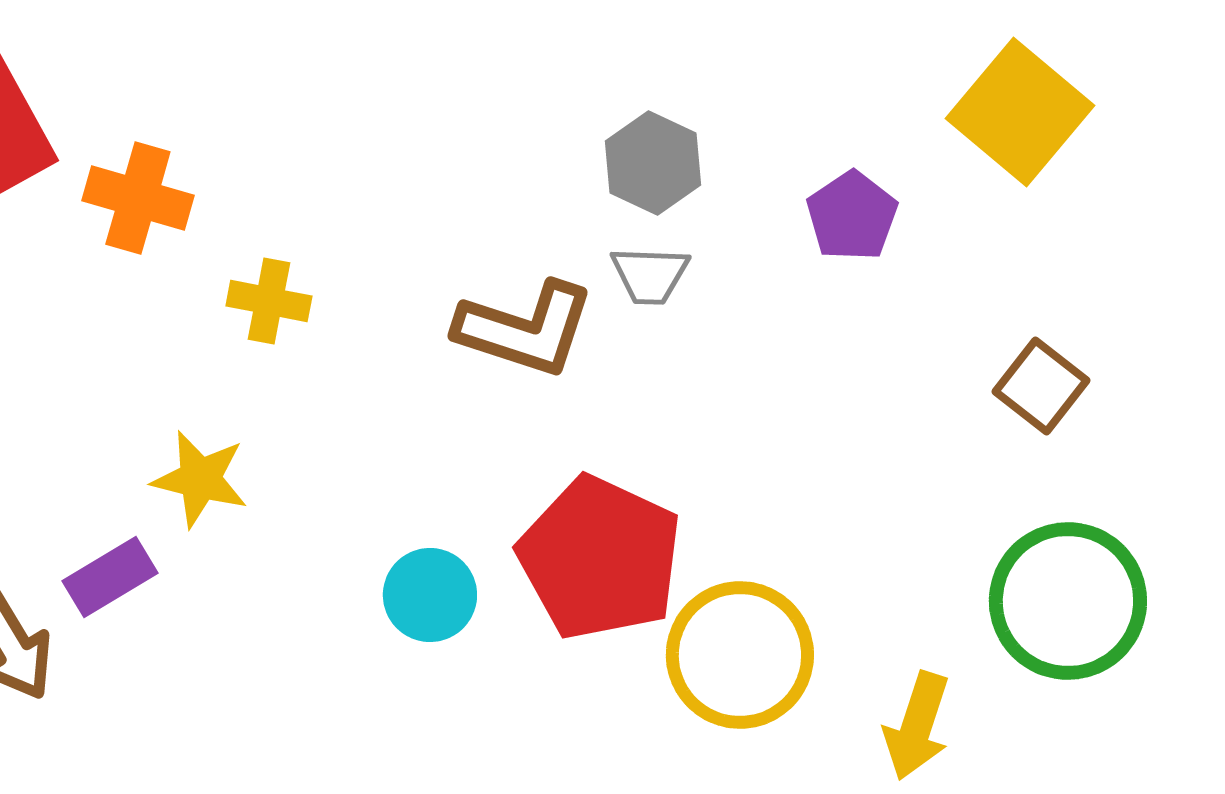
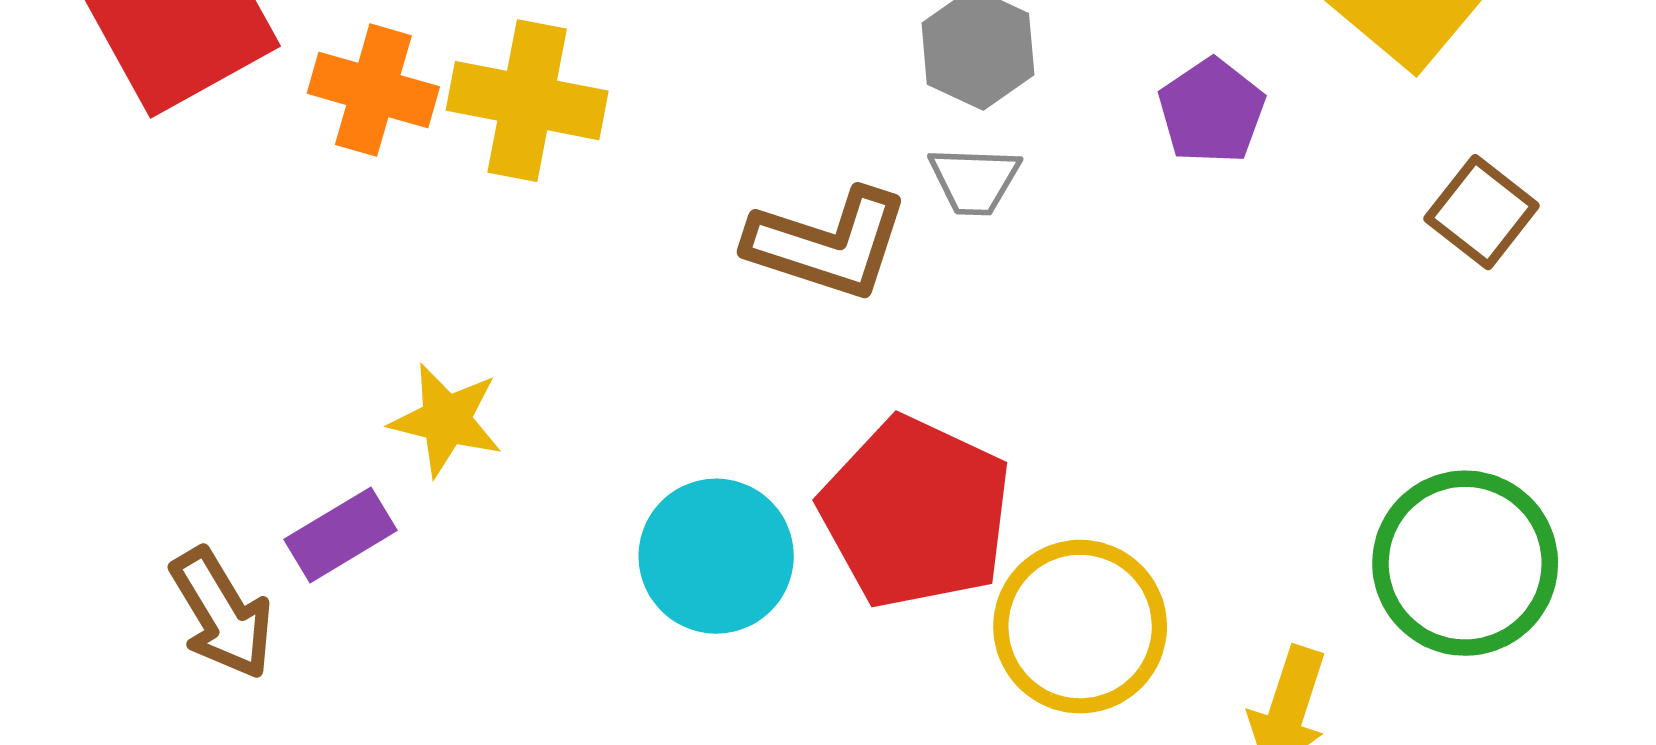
yellow cross: (269, 301) -> (527, 101), moved, size x1.6
brown square: (1041, 386) -> (1482, 212), moved
cyan circle: (430, 595) -> (716, 556), size x1.4

